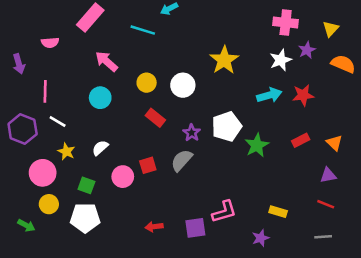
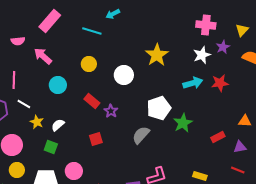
pink arrow: (106, 61) -> (43, 56), moved
yellow circle: (147, 83) -> (89, 64), moved
red rectangle: (155, 118) -> (92, 101), moved
purple star: (192, 133) -> (111, 111), moved
red rectangle: (301, 140) -> (218, 137), moved
orange triangle: (334, 143) -> (245, 121), turned -40
yellow star: (66, 152) -> (37, 122), moved
gray semicircle: (182, 160) -> (141, 135), moved
pink circle: (123, 177) -> (74, 171), moved
green square: (86, 185) -> (51, 147), moved

